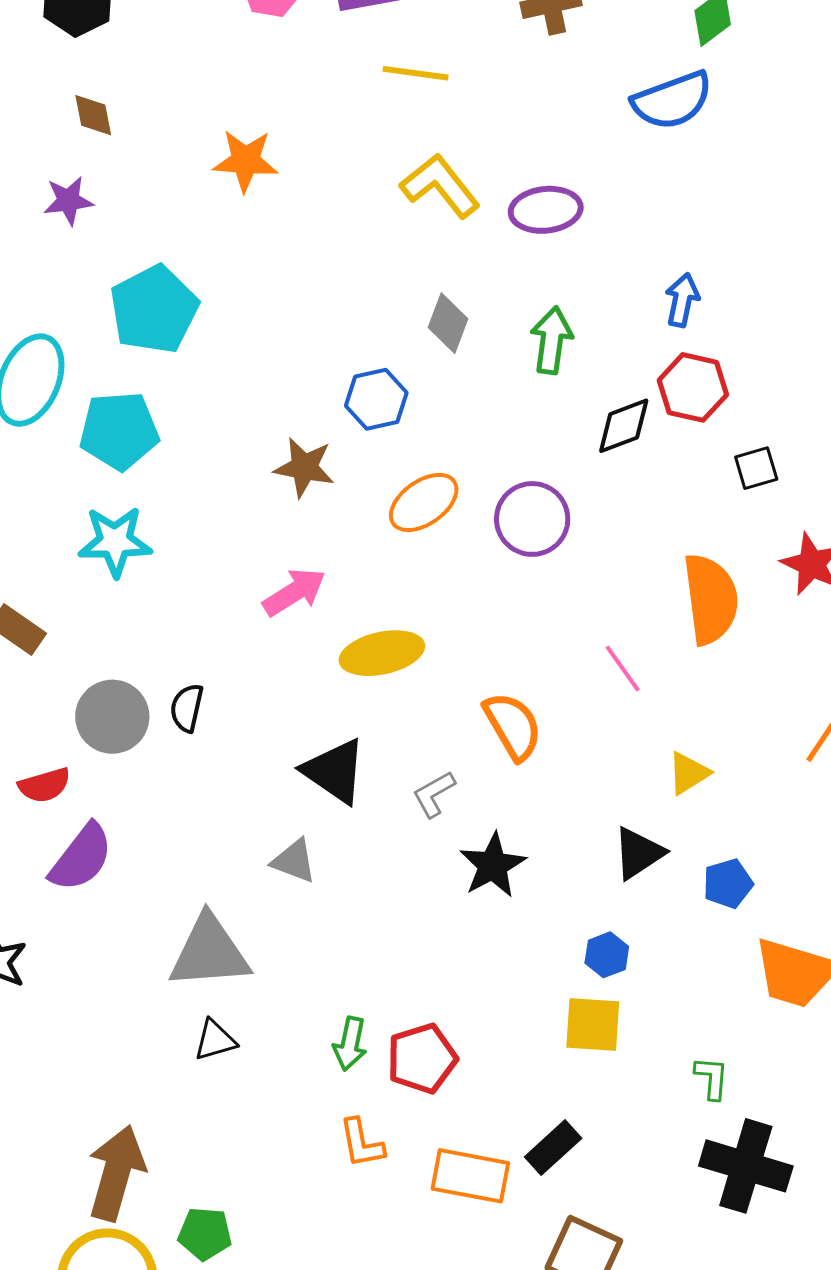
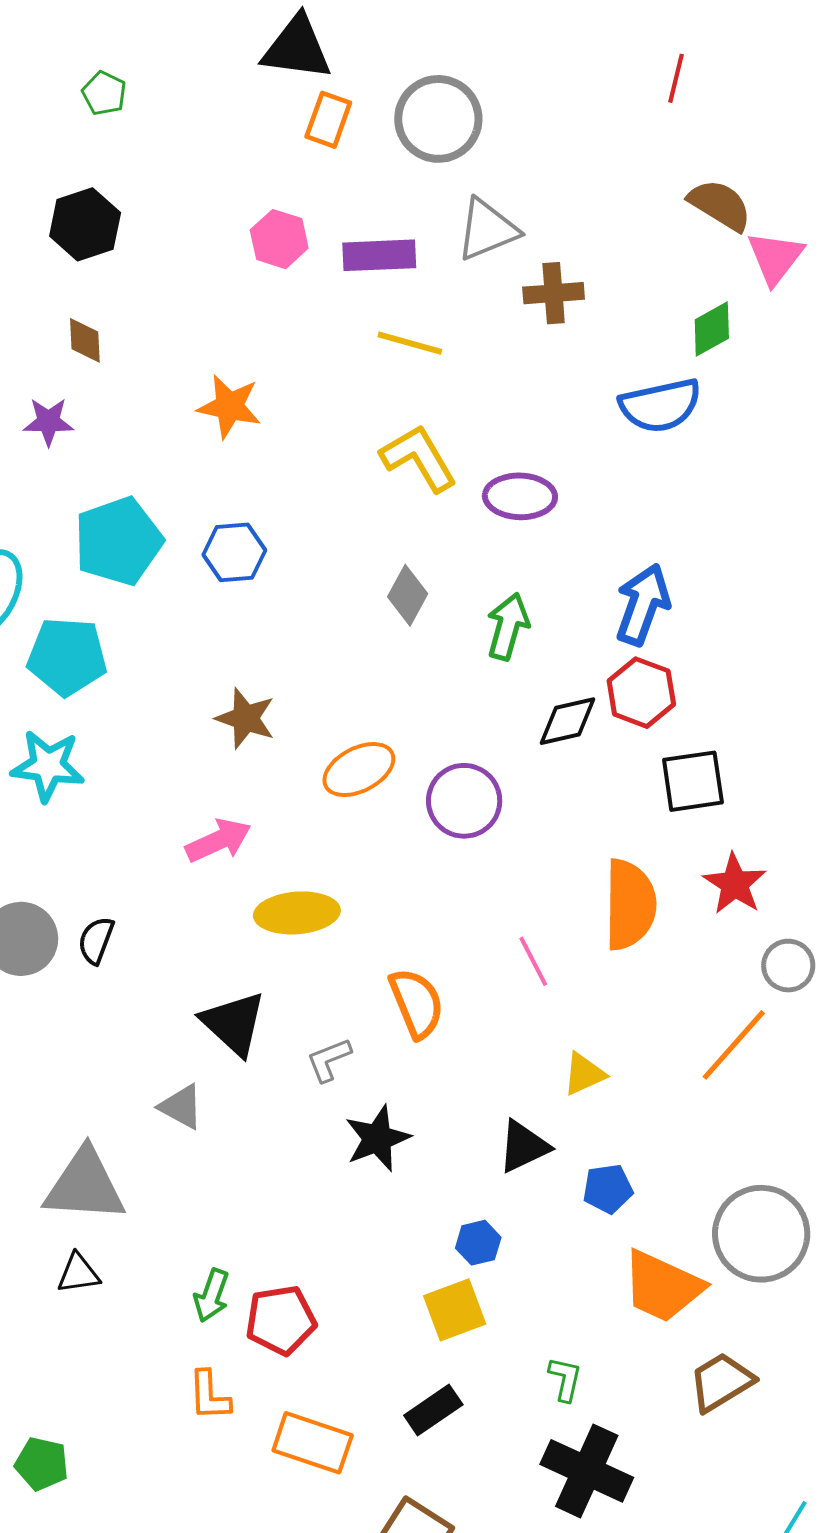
blue arrow: (682, 300) -> (643, 605), size x1.5
blue hexagon: (376, 399) -> (234, 552), moved
black square: (756, 468) -> (693, 781), size x1.5
yellow square: (593, 1025) -> (455, 1310), turned -32
black rectangle: (553, 1148) -> (433, 1410), moved

